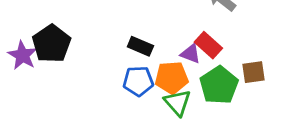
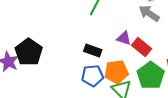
purple triangle: (191, 54) -> (124, 38), moved

